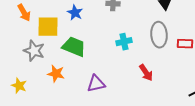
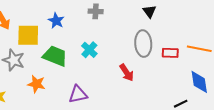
cyan cross: (124, 42) -> (89, 50), moved, turned -35
red arrow: (146, 73) -> (127, 73), moved

